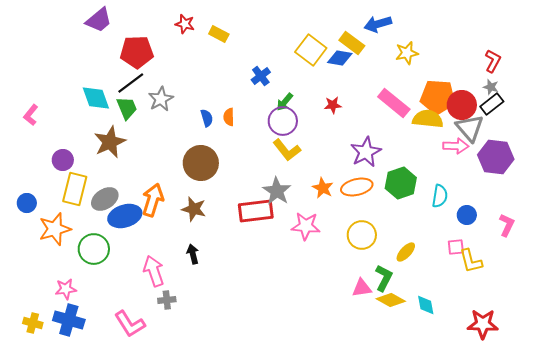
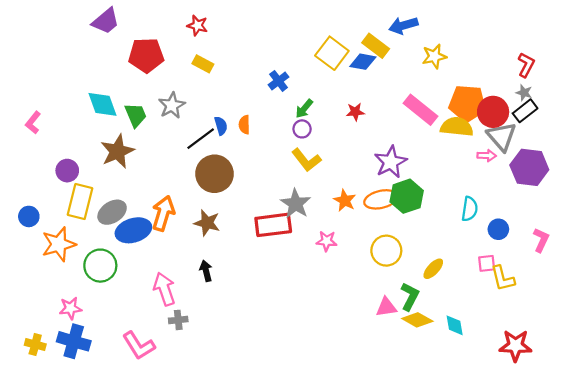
yellow rectangle: (219, 34) -> (203, 64), moved
black line: (131, 83) -> (201, 139), moved
purple circle: (283, 121) -> (302, 129), size x0.6
pink arrow: (456, 146) -> (487, 156), size x0.7
green hexagon: (401, 183) -> (407, 196), moved
pink star: (306, 226) -> (327, 241), size x0.7

